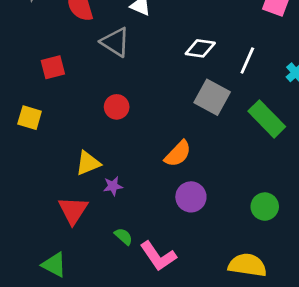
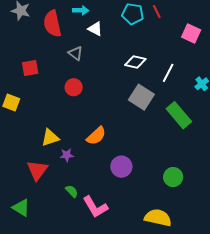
gray triangle: (115, 42) -> (76, 53), size x0.7
red circle: (117, 107) -> (74, 87), moved
orange semicircle: (178, 154) -> (96, 136), moved

